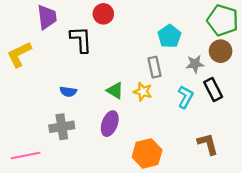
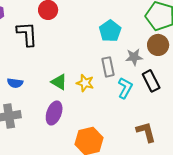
gray rectangle: (154, 67) -> (108, 67), moved

